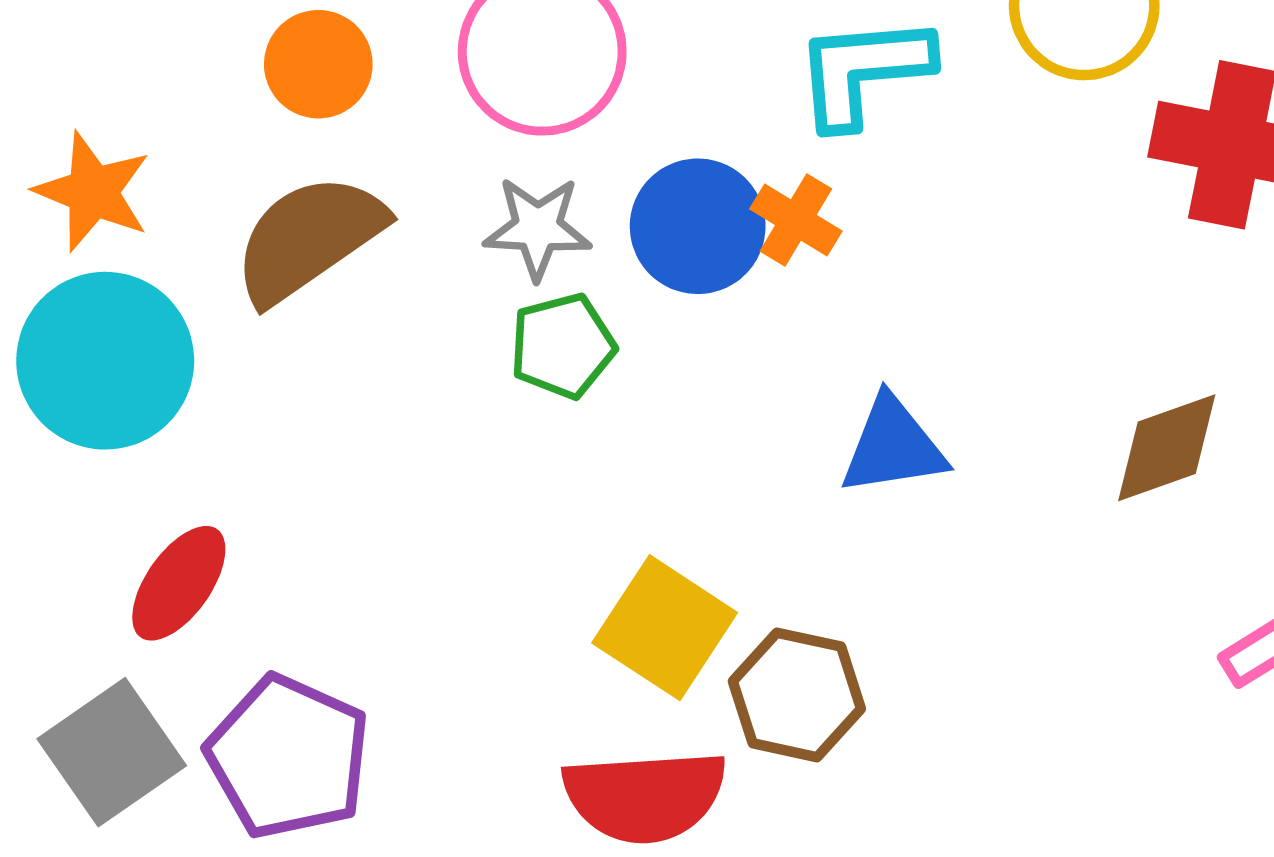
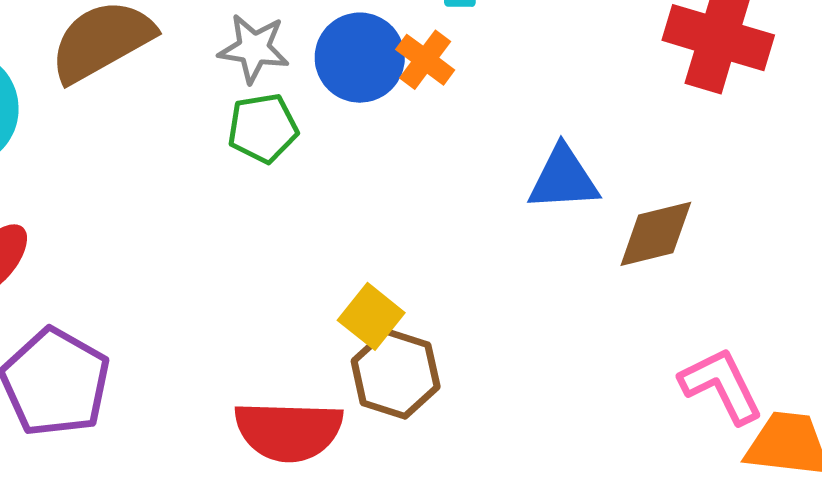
blue triangle: (893, 446) -> (563, 179), moved
yellow square: (665, 628) -> (371, 316), moved, size x0.7

